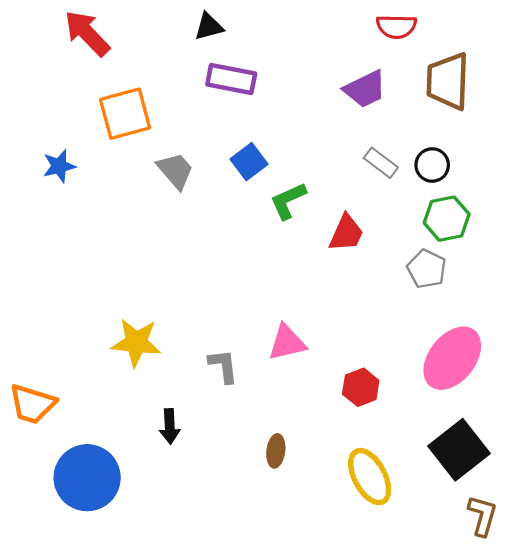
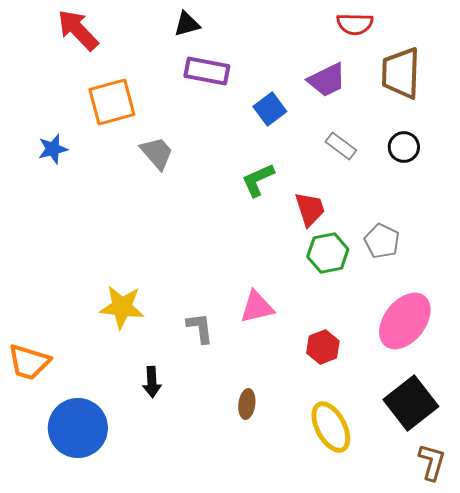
blue square: (249, 162) -> (270, 109), moved
black circle: (432, 165) -> (404, 147), moved
green hexagon: (447, 219) -> (328, 253), moved
red trapezoid: (346, 233) -> (310, 209), turned -42

